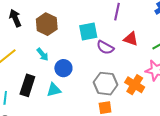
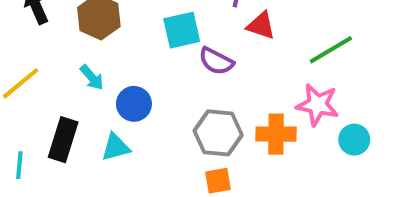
red triangle: (131, 39) -> (261, 26), moved
orange cross: (135, 85) -> (276, 134), turned -30

